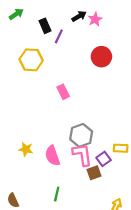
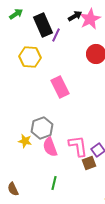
pink star: (95, 19) -> (90, 19), size x1.5
black rectangle: (45, 26) -> (43, 25), size x1.6
pink rectangle: (63, 92) -> (60, 87), size x1.5
gray hexagon: (81, 135) -> (42, 128), moved

